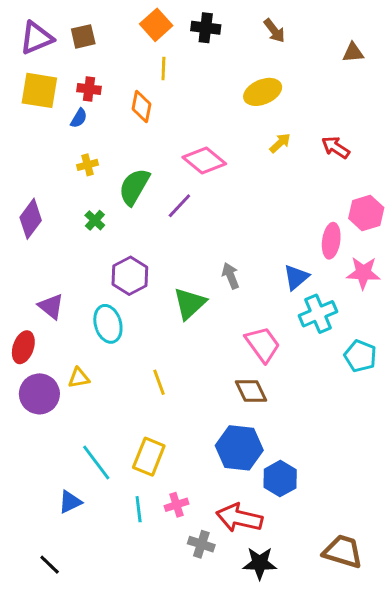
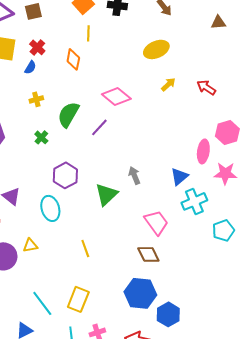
red cross: (89, 89) -> (37, 47), turned 35
cyan pentagon: (360, 356) -> (223, 230), turned 30

